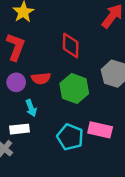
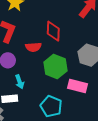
red semicircle: (41, 78) -> (33, 47), moved
pink rectangle: (100, 130) -> (77, 86), moved

